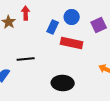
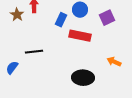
black ellipse: (63, 83) -> (83, 78), moved

